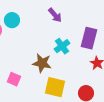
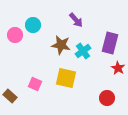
brown star: (42, 63) -> (61, 45), moved
yellow square: (55, 87) -> (66, 78), moved

